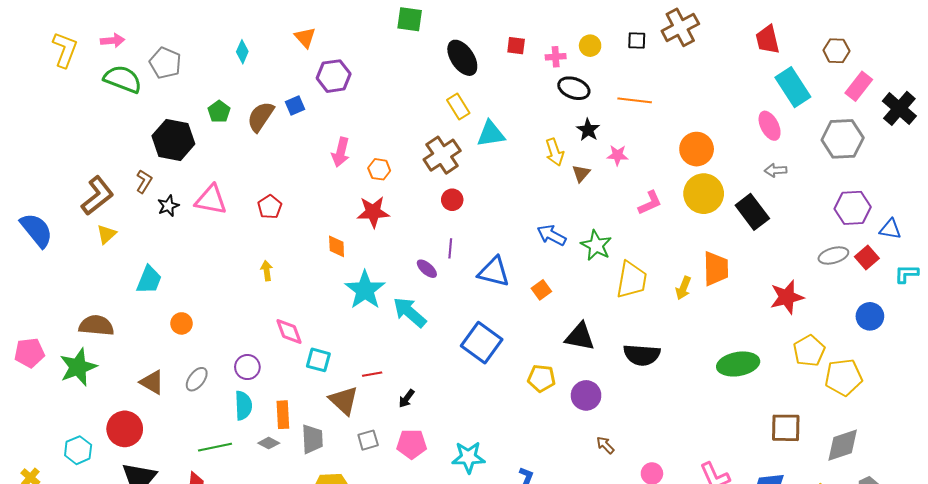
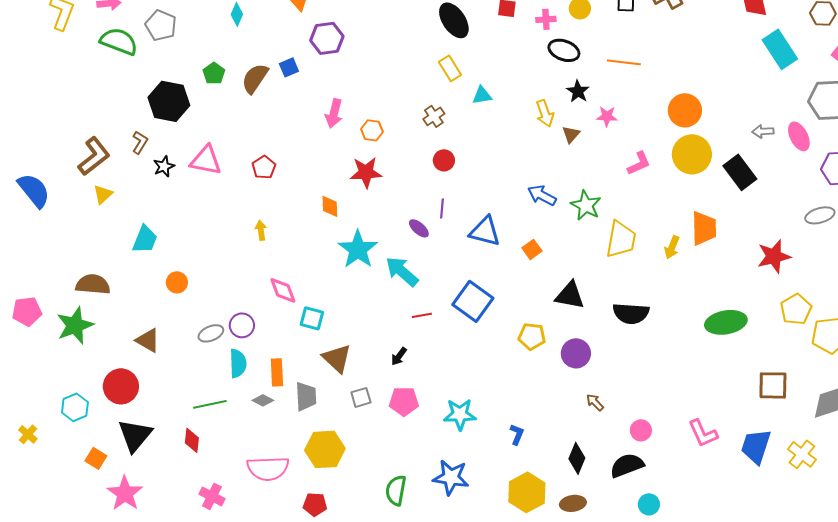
pink ellipse: (770, 126) -> (799, 136), moved
cyan triangle: (491, 134) -> (482, 95), size x0.7
brown cross: (442, 155) -> (434, 116), size x0.6
red line: (372, 374) -> (422, 315), moved
gray ellipse: (197, 379) -> (211, 333), moved, turned 30

